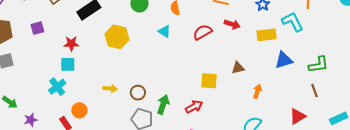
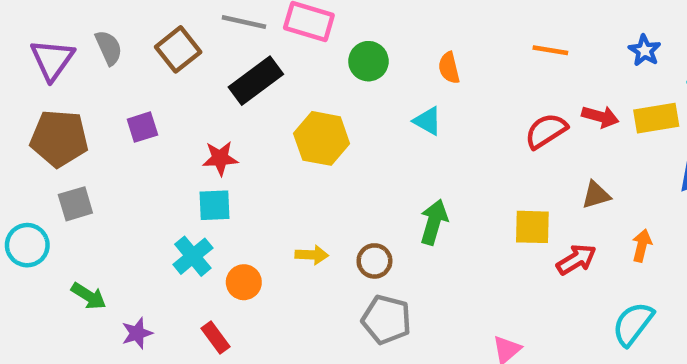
red arrow: (232, 24) -> (600, 117), moved
red semicircle: (203, 32) -> (546, 131), moved
green arrow: (163, 104) -> (434, 222), moved
red arrow: (194, 107) -> (576, 260), moved
orange circle: (79, 110) -> (244, 282), moved

